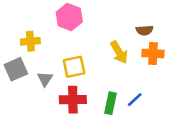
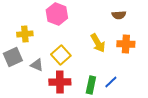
brown semicircle: (144, 30) -> (119, 15), moved
yellow square: (74, 67) -> (61, 55), turned -30
gray triangle: (45, 79) -> (37, 65), turned -40

